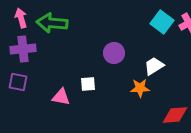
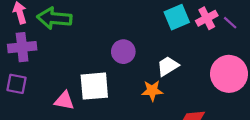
cyan square: (162, 22) -> (177, 17), turned 30
white square: (88, 84) -> (94, 86), size x1.8

